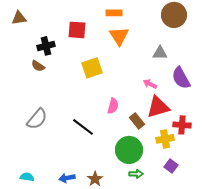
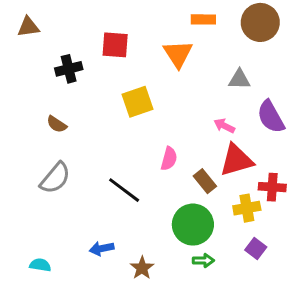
orange rectangle: (114, 13) -> (203, 19), moved
brown semicircle: (38, 66) -> (57, 124), moved
blue arrow: (67, 178) -> (102, 248), moved

